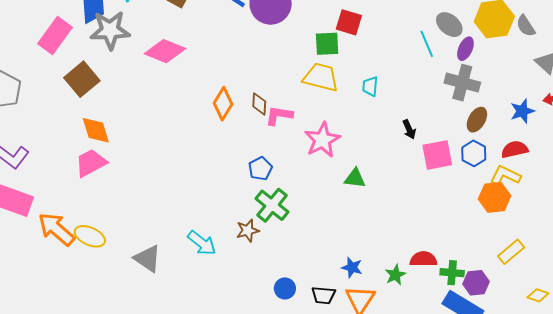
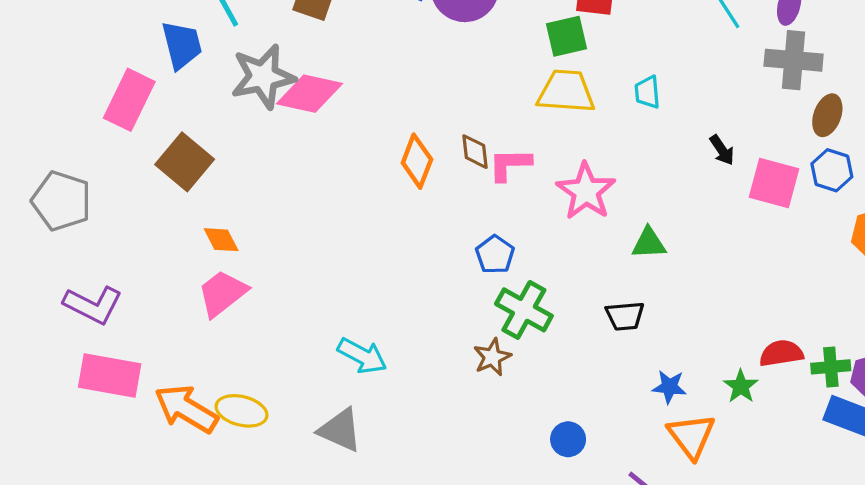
gray star: (110, 30) -> (263, 77), moved
orange diamond: (96, 130) -> (221, 240), size x0.7
pink square: (437, 155) -> (774, 183), turned 36
cyan arrow: (202, 243) -> (362, 356), moved
black trapezoid: (323, 295) -> (625, 316), moved

